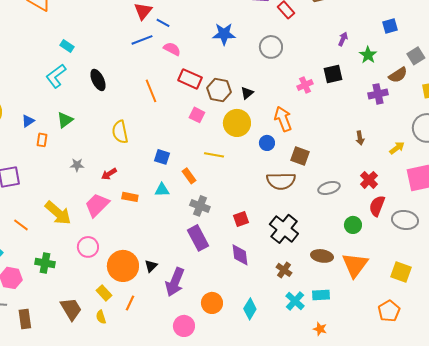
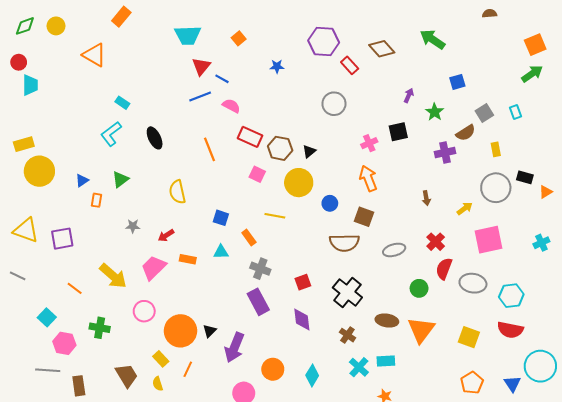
blue star: (224, 34) -> (277, 66), moved, size x0.6
orange arrow: (283, 119) -> (368, 178), moved
orange pentagon: (389, 311) -> (472, 383), moved

